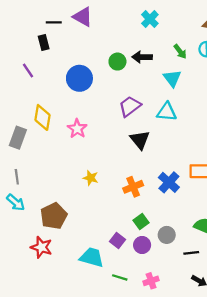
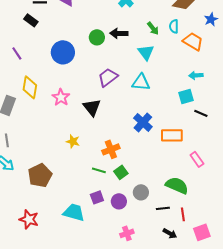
black rectangle: (44, 43) -> (31, 20), turned -40
purple line: (28, 70) -> (17, 53), moved
black triangle: (140, 140) -> (92, 107), moved
blue cross: (169, 182) -> (143, 122), moved
green square: (141, 222) -> (121, 172), moved
purple square: (117, 241) -> (97, 197), turned 32
red star: (41, 247) -> (29, 219), moved
green line: (120, 277) -> (99, 170), moved

